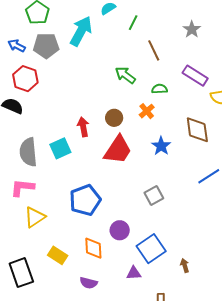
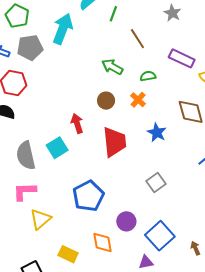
brown circle: (114, 118) -> (106, 101), moved
red trapezoid: (118, 150) -> (114, 142), turned -32

